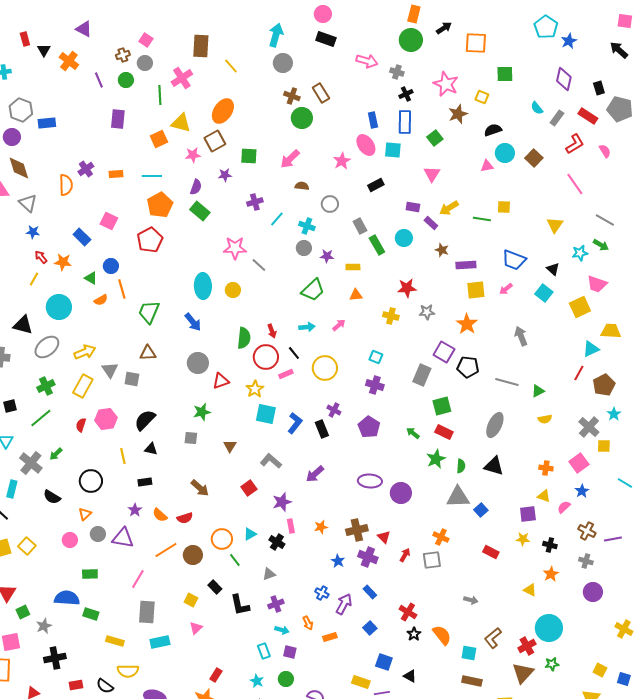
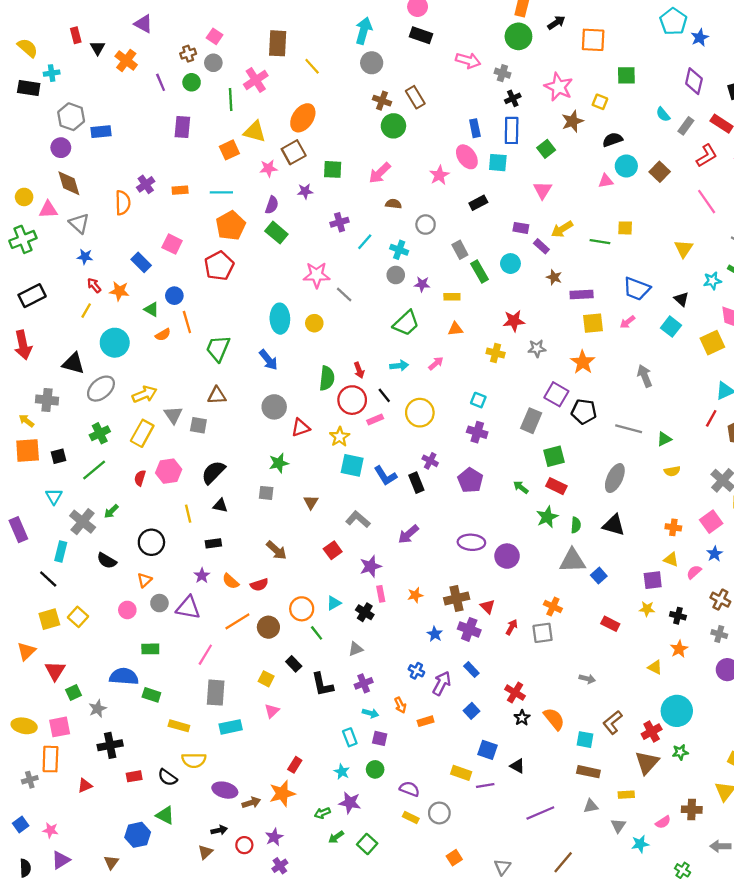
blue L-shape: (295, 423) -> (385, 476), turned 110

